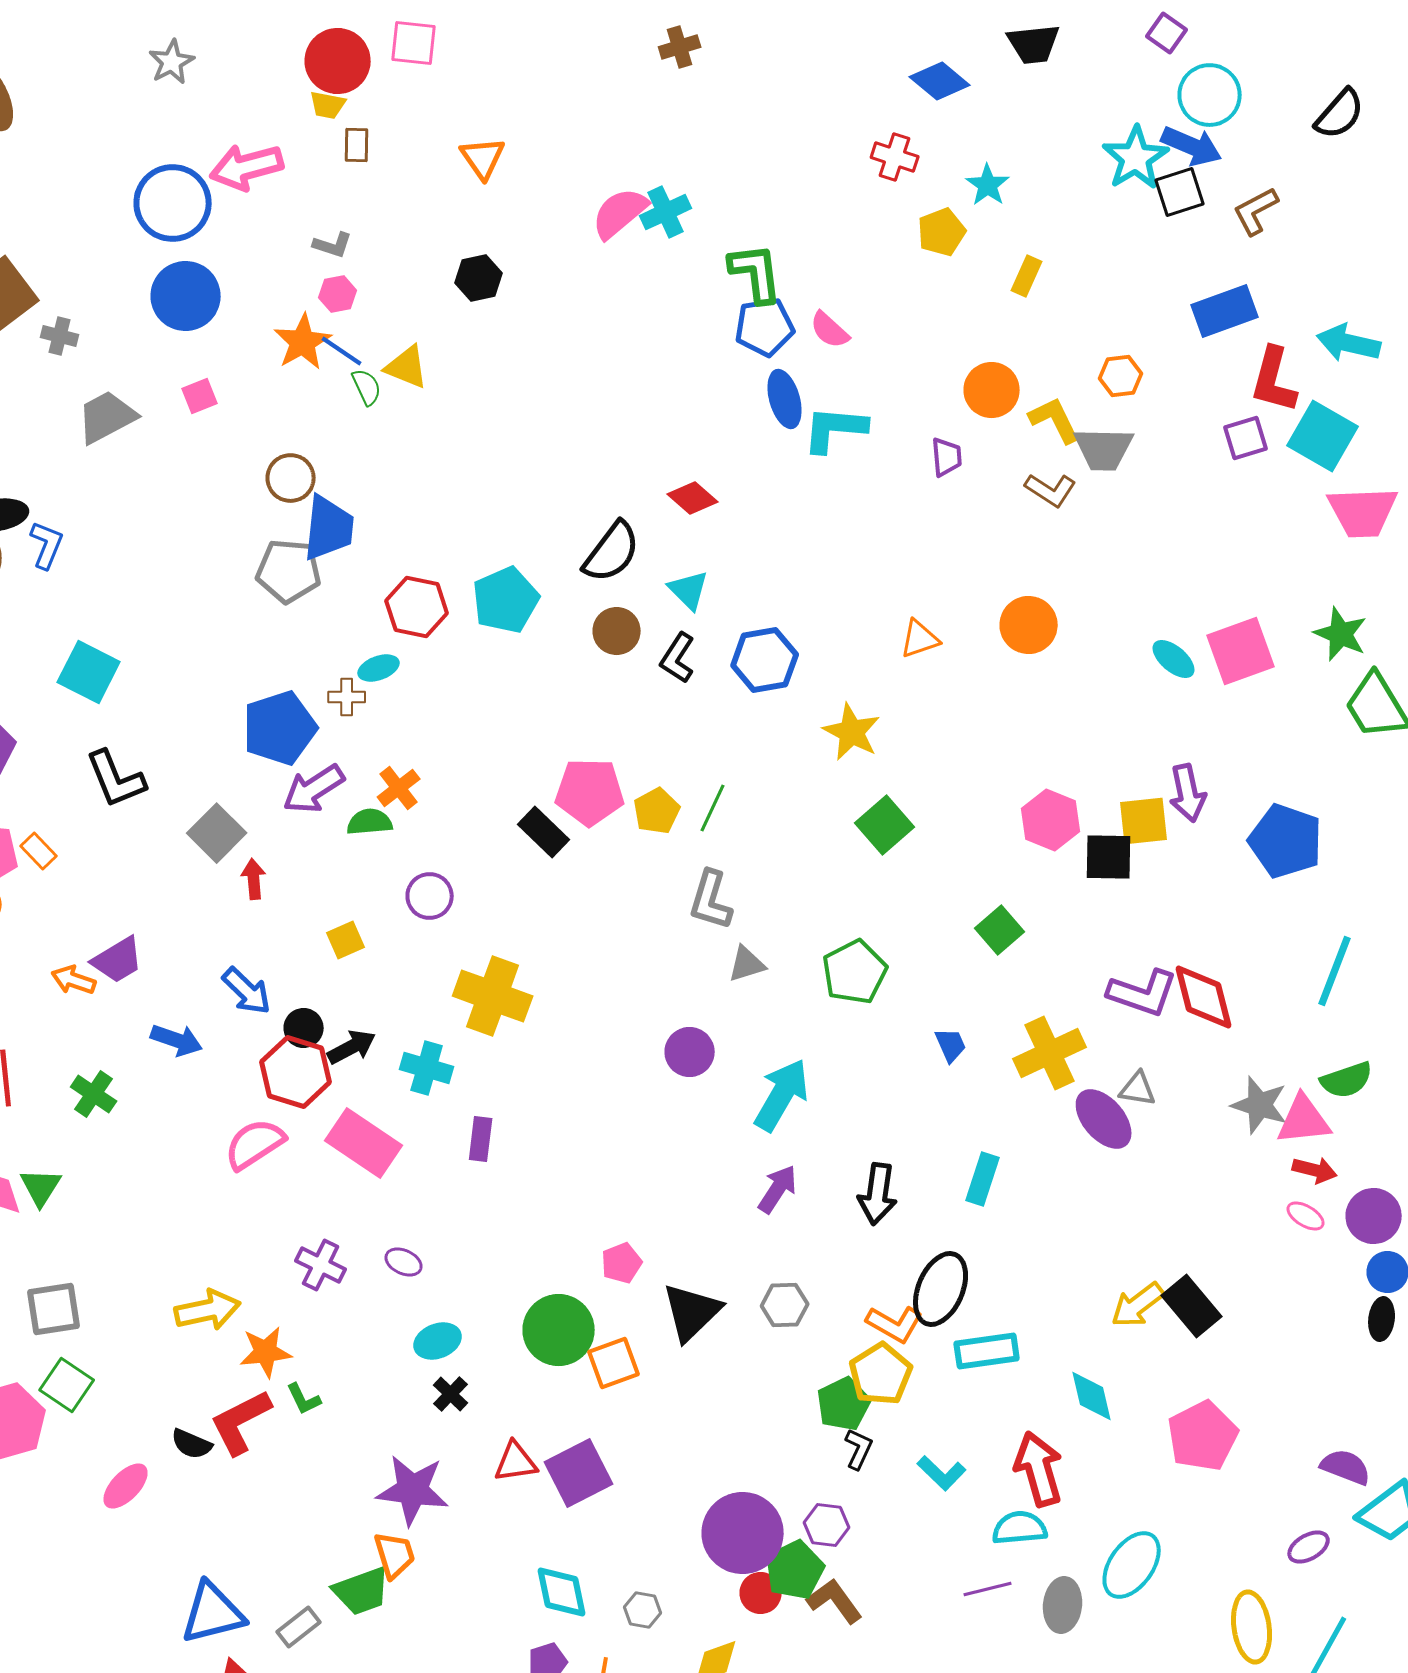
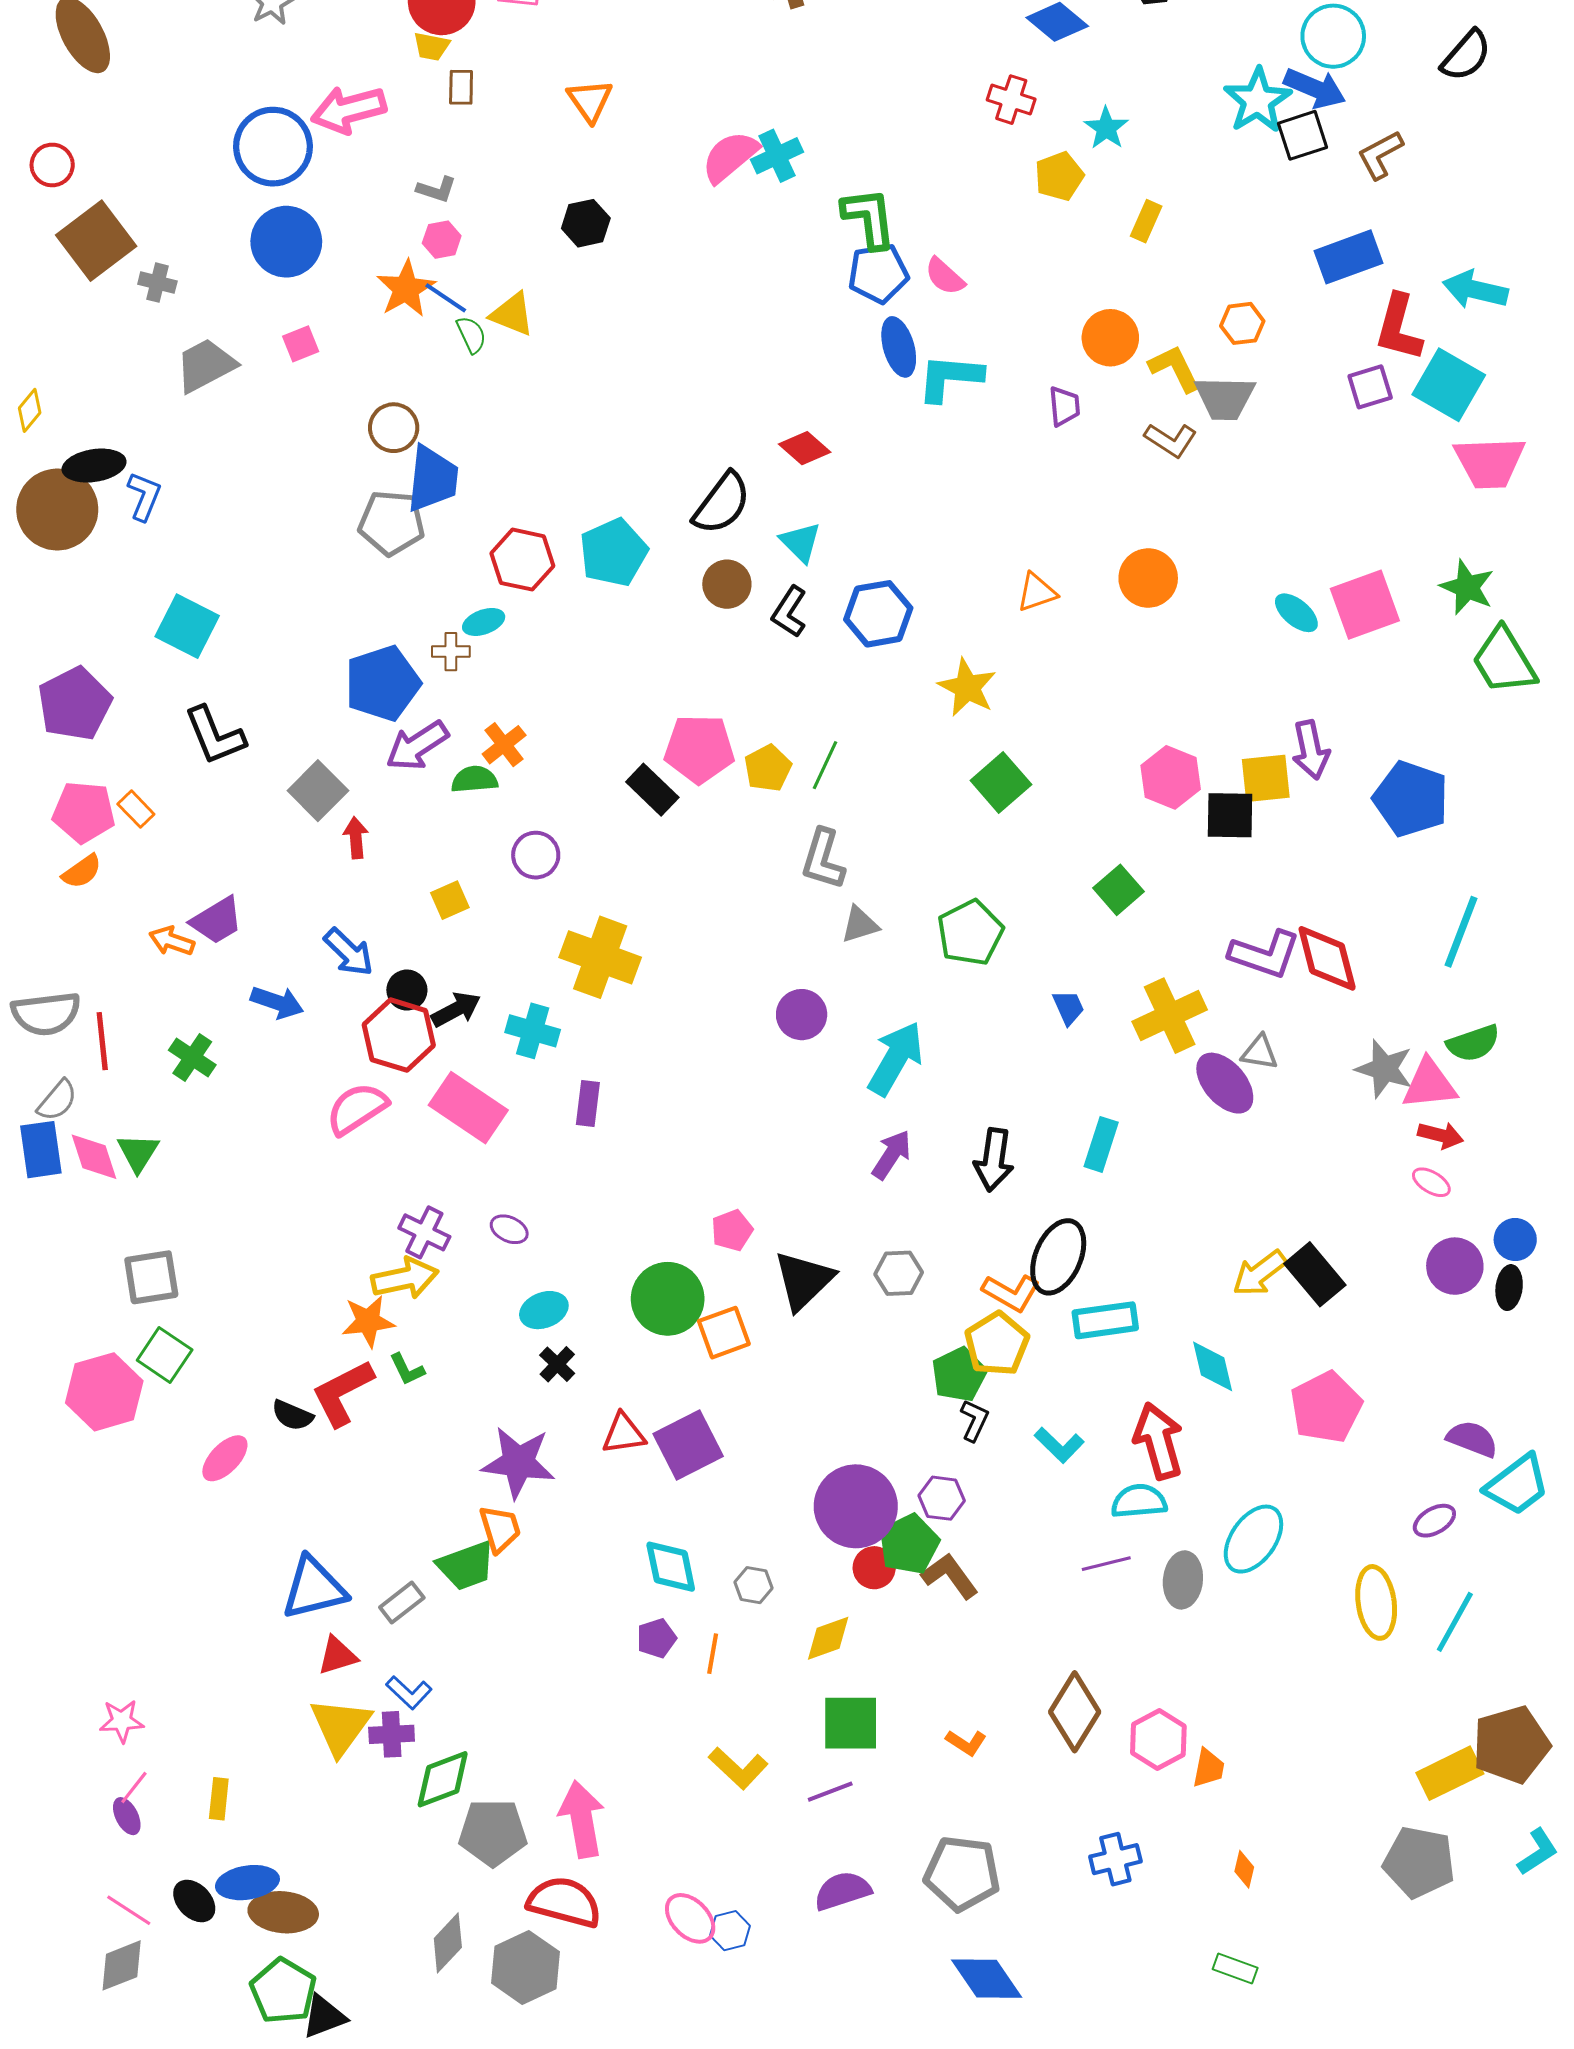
purple circle: (1374, 1216) -> (1455, 1266), moved
yellow arrow: (208, 1310) -> (405, 1278), moved

